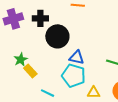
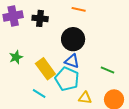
black circle: (57, 36) -> (73, 39), moved
yellow rectangle: (30, 71) -> (45, 69), moved, size x1.5

